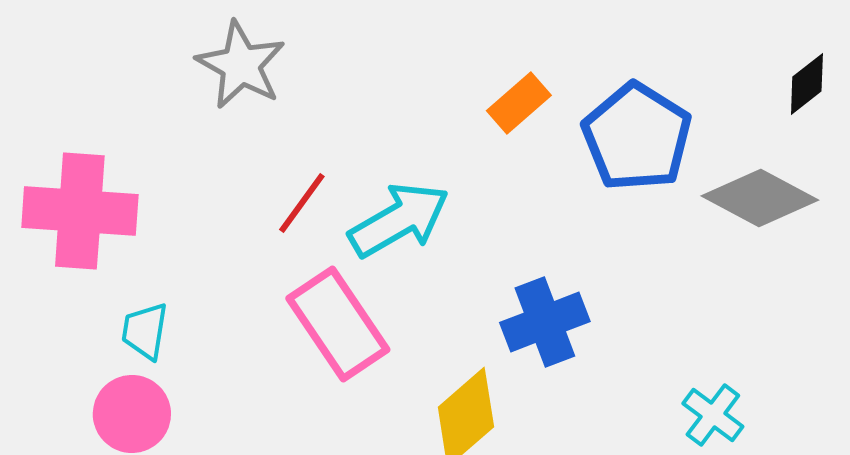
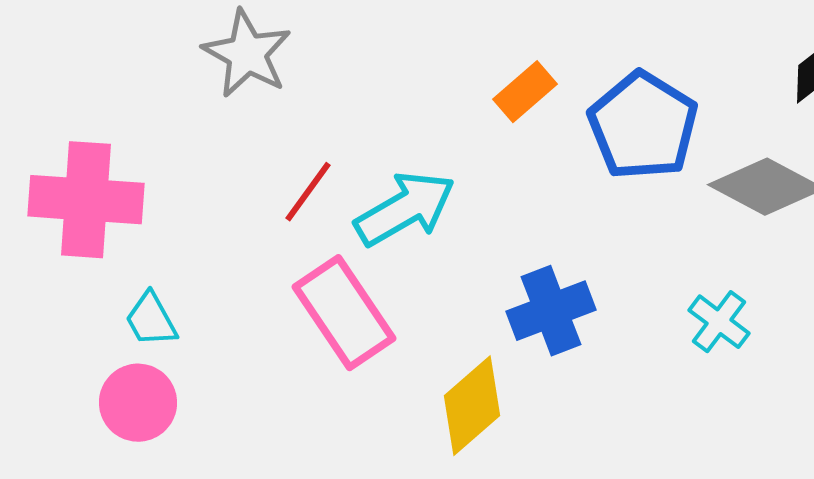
cyan trapezoid: (145, 331) -> (151, 320), turned -38
cyan cross: (713, 415) -> (719, 322), moved

